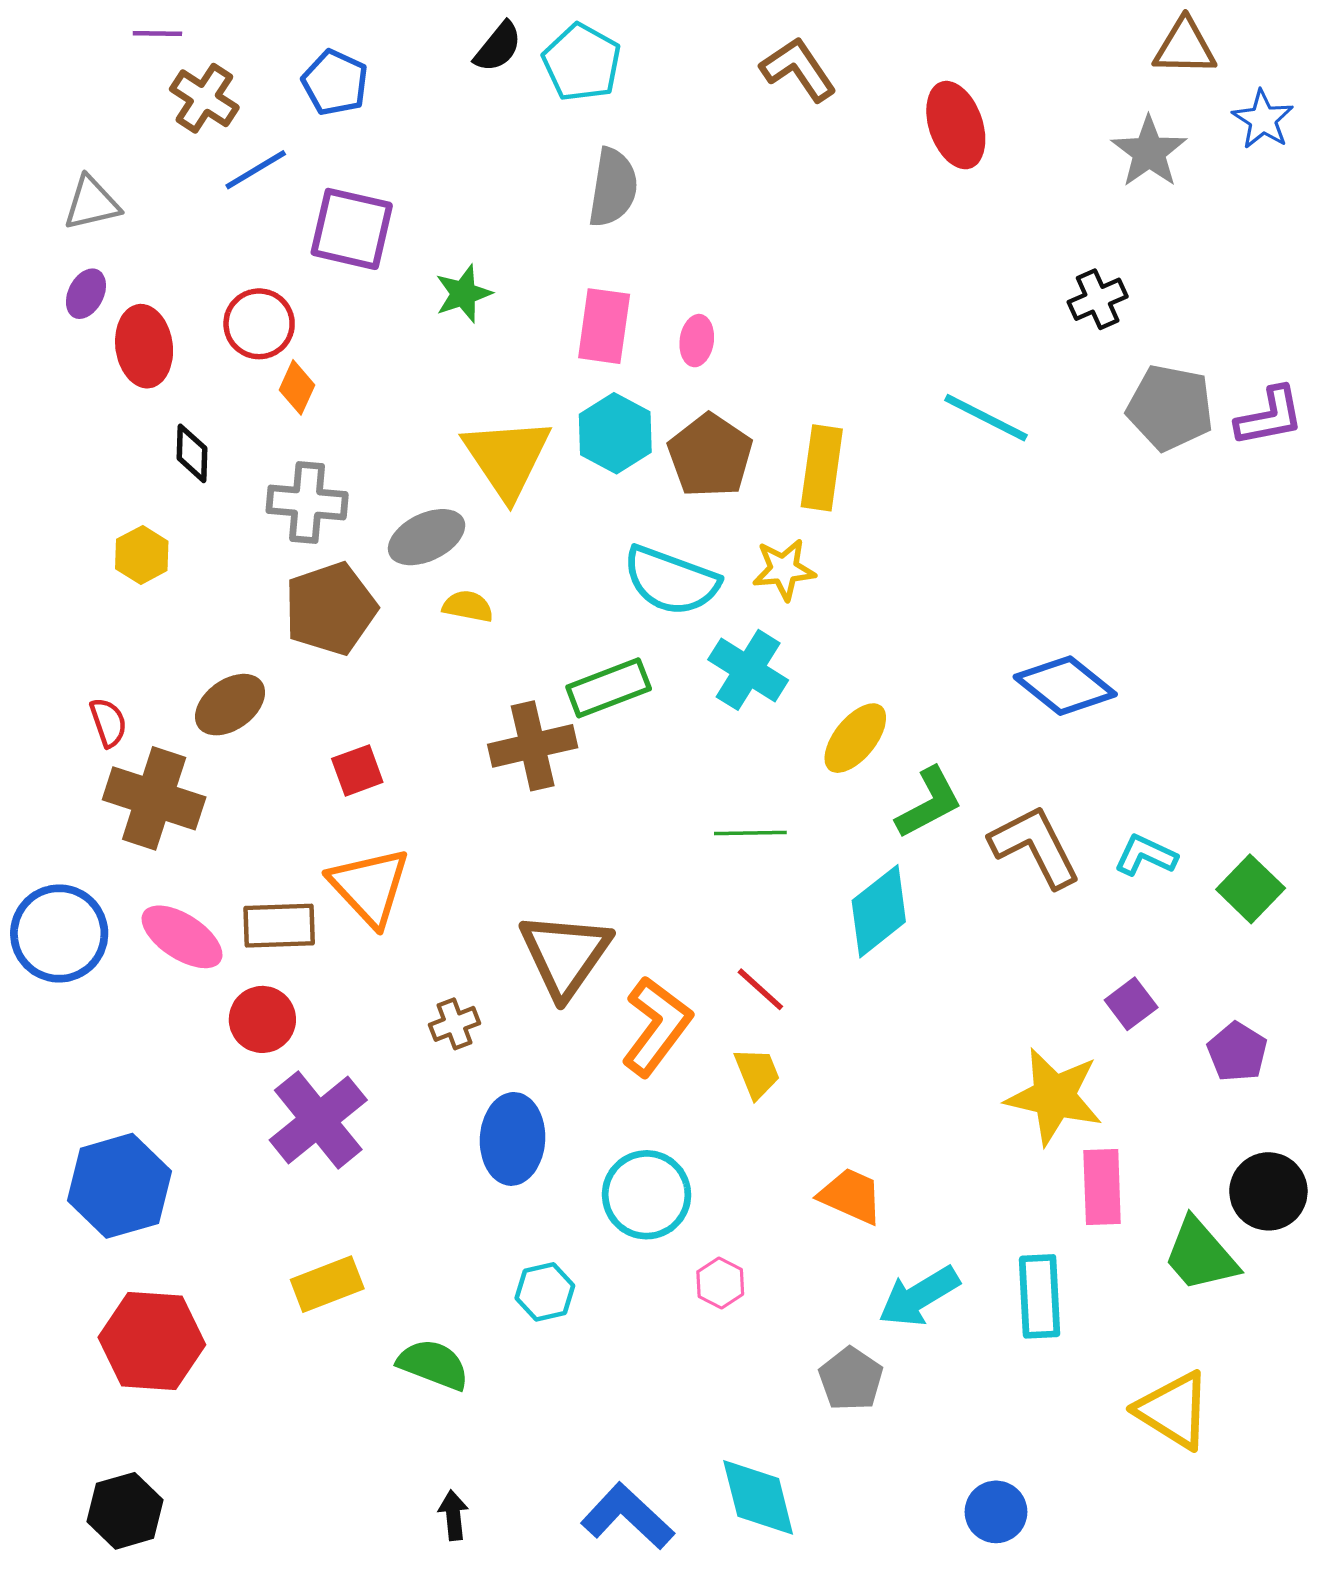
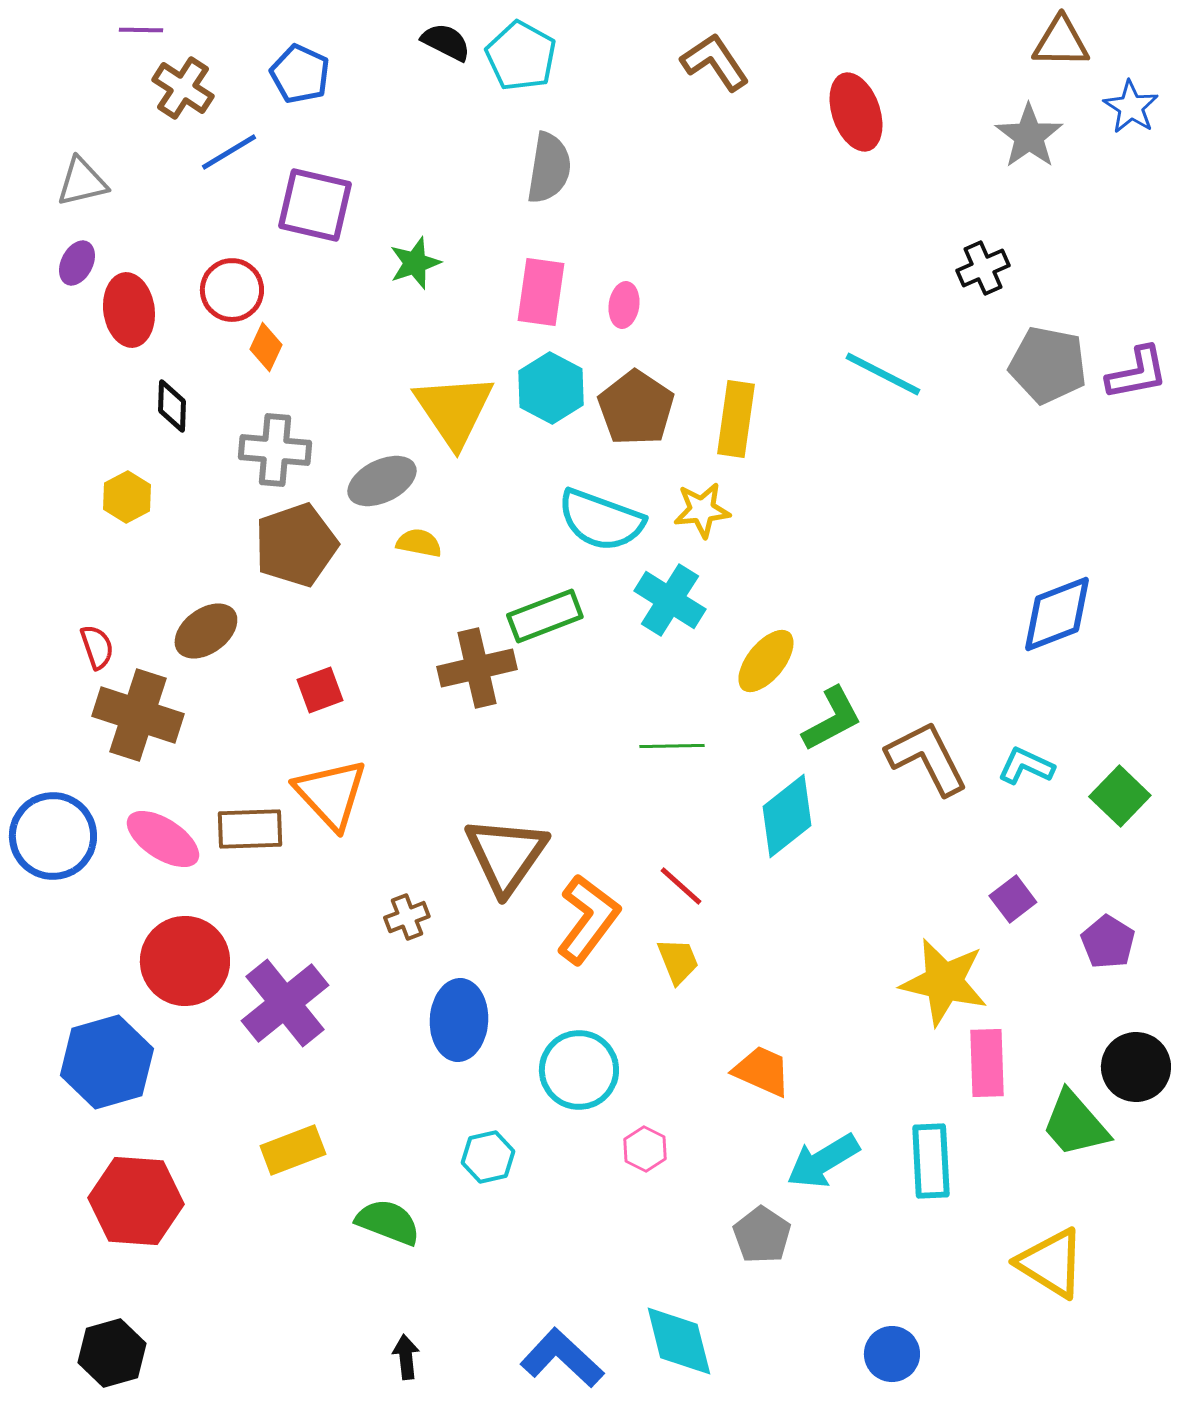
black semicircle: (498, 47) -> (446, 42), turned -102
blue diamond: (1065, 686) -> (1057, 614), moved, turned -60
red circle: (262, 1019) -> (185, 961), moved, size x1.5

